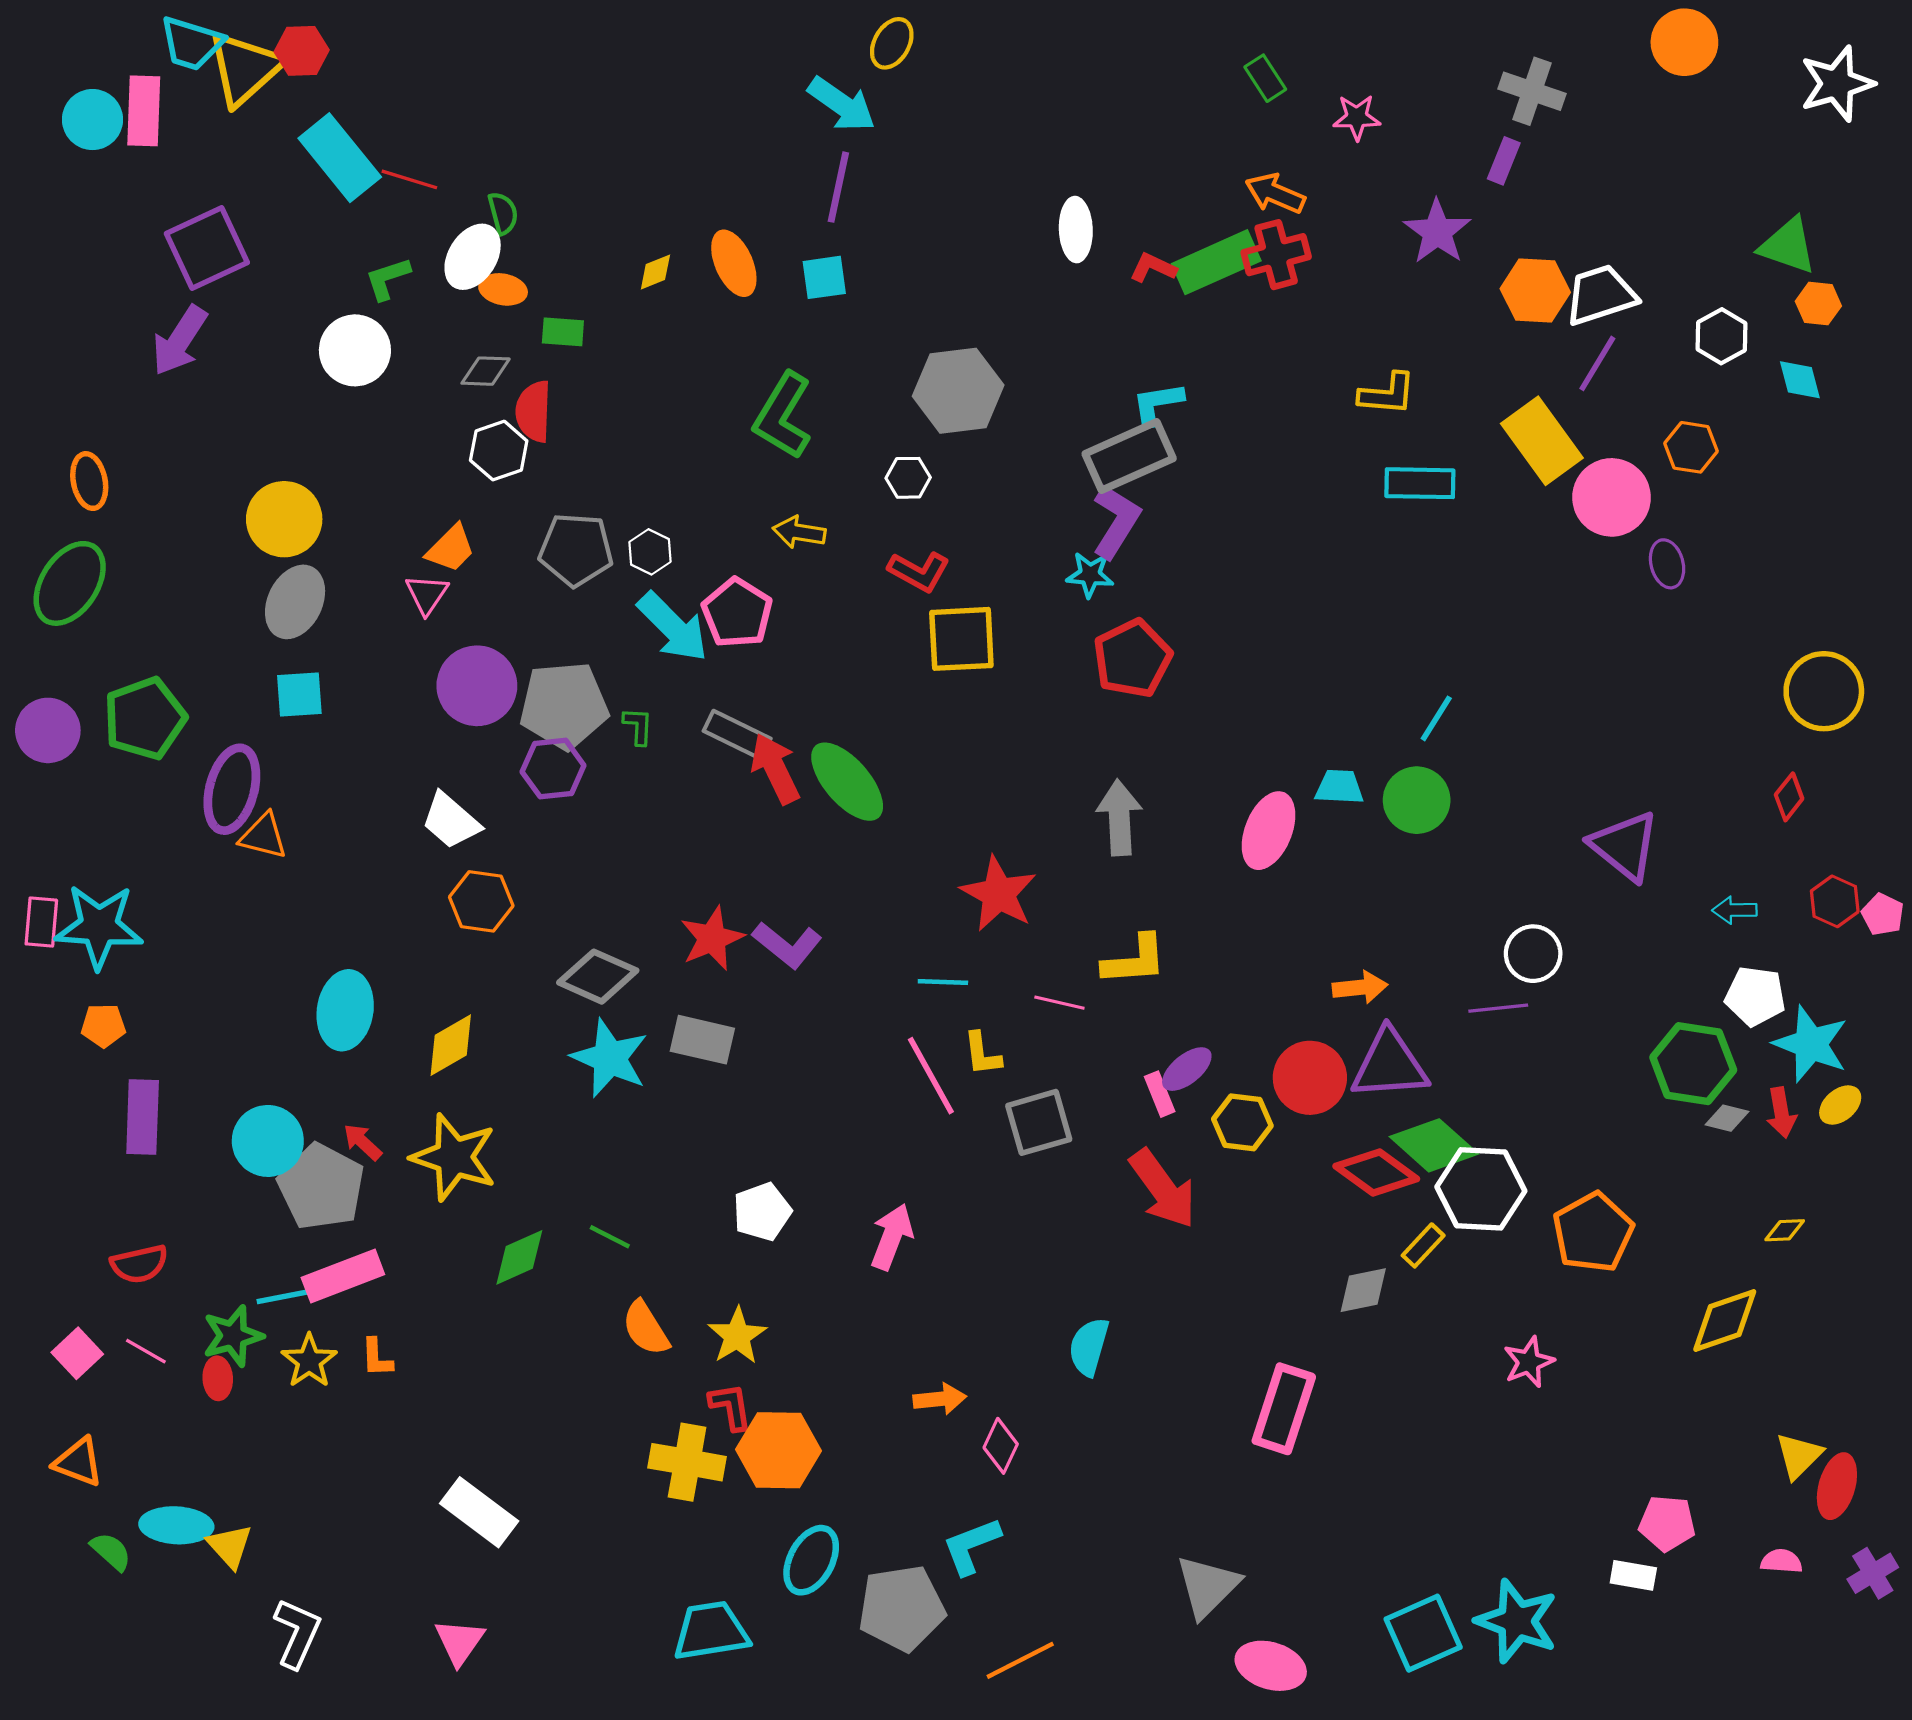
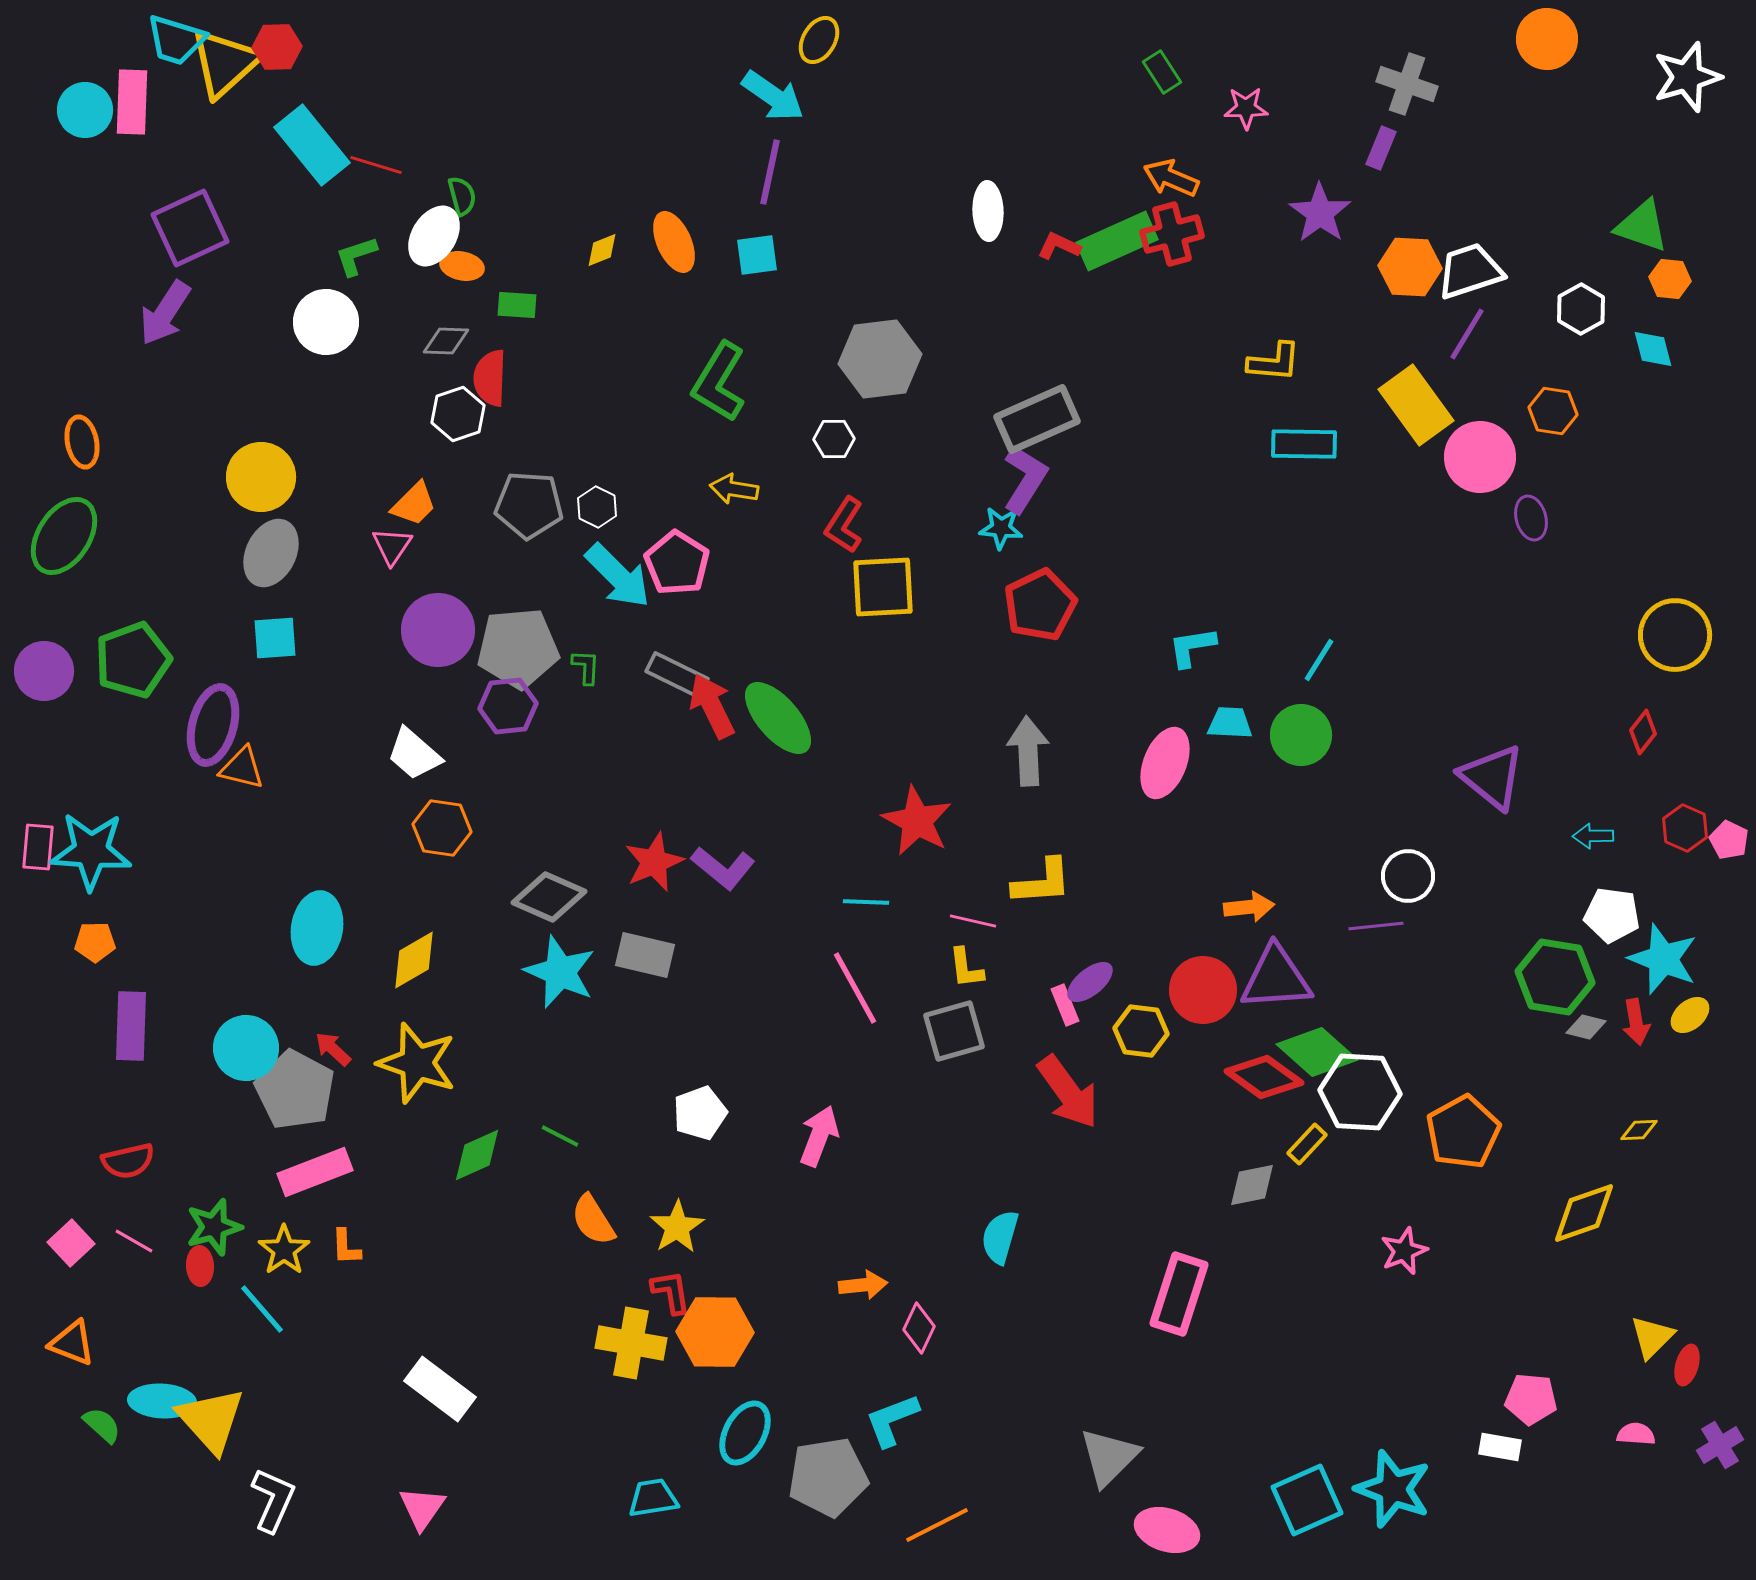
cyan L-shape: (1157, 404) -> (1192, 647), moved
red L-shape: (919, 571) -> (844, 525), turned 94
yellow L-shape: (982, 1054) -> (966, 968), moved
cyan line: (289, 1296) -> (262, 1309), moved, turned 60
red ellipse: (1837, 1486) -> (1687, 1365), size x0.7
yellow triangle: (230, 1546) -> (211, 1420), size x1.6
cyan trapezoid: (711, 1631) -> (653, 1498), size x0.7

